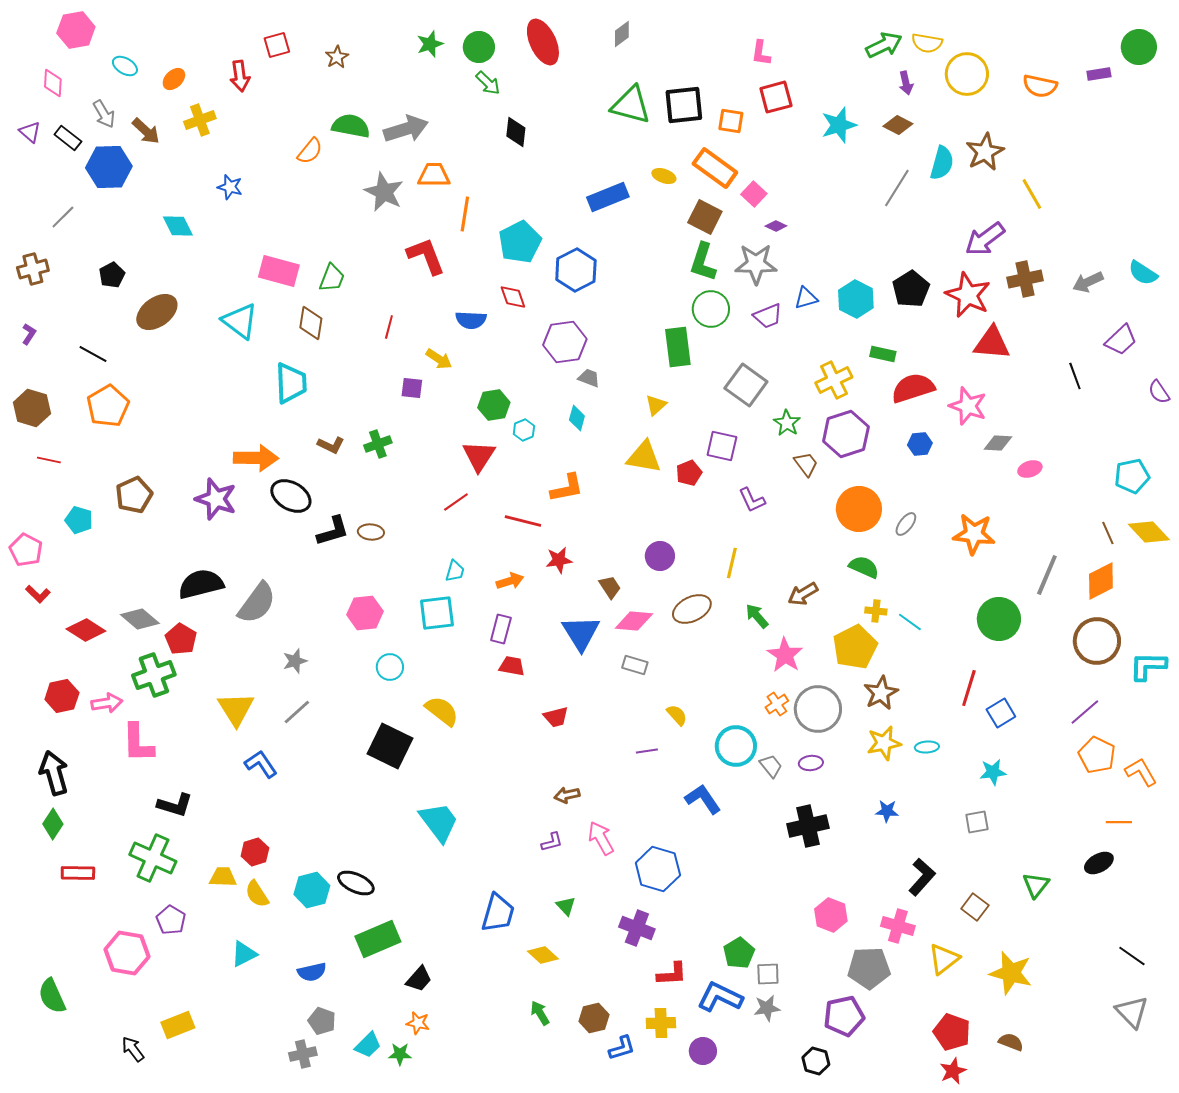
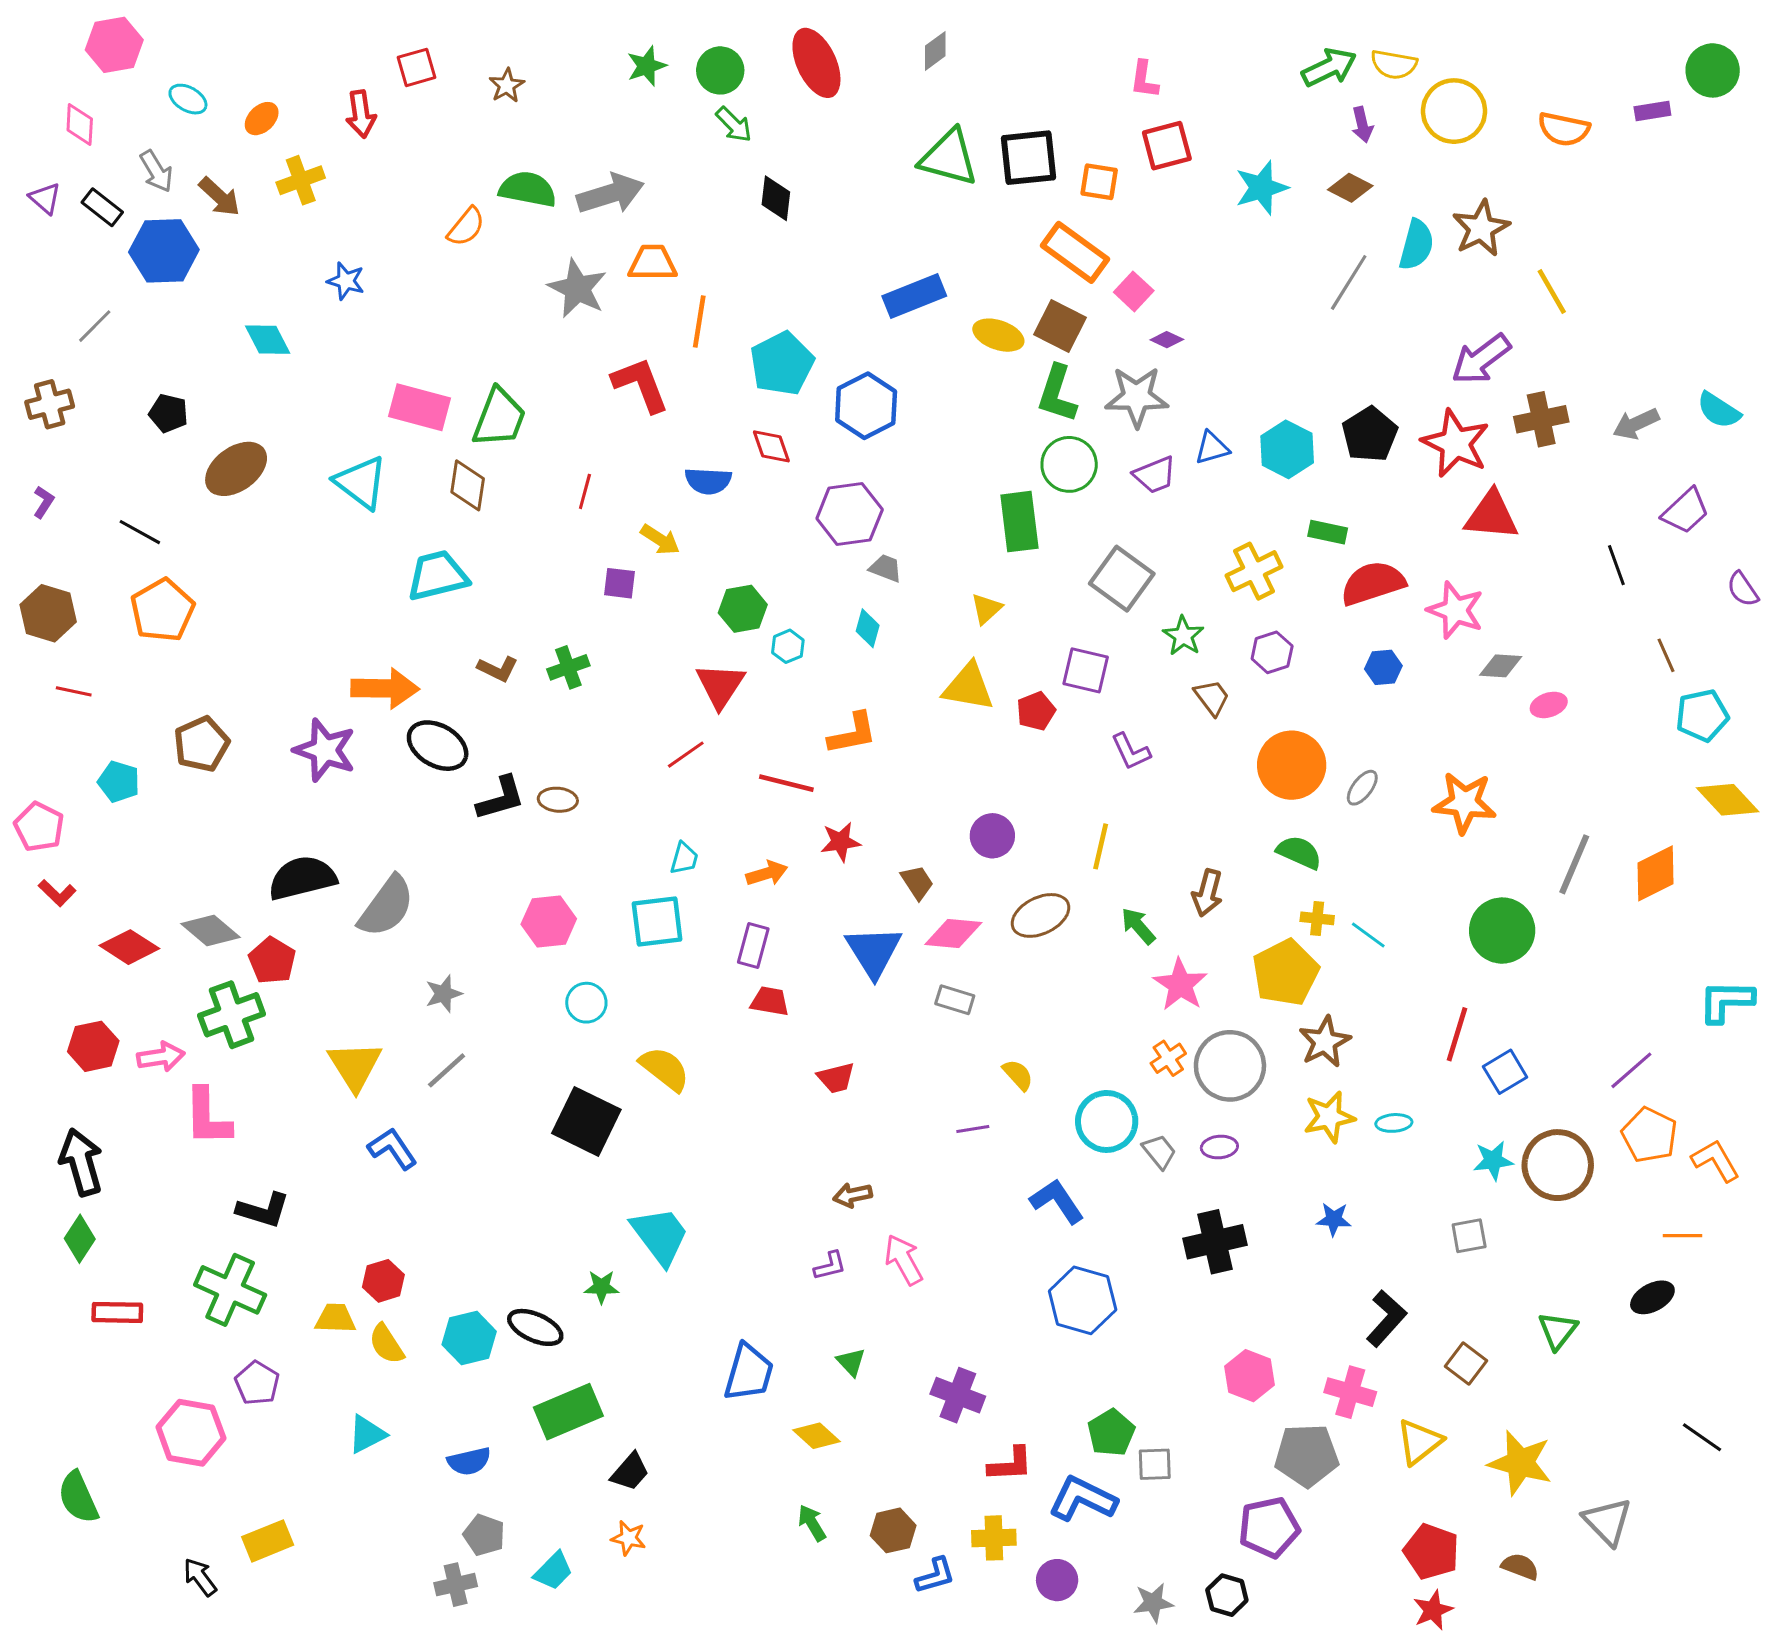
yellow ellipse: (664, 176) -> (998, 335), moved, size x1.4
black pentagon: (112, 275) -> (168, 413), turned -30
green trapezoid: (332, 278) -> (499, 418), size x1.4
cyan trapezoid: (291, 383) -> (438, 576), turned -102
purple hexagon: (846, 434) -> (1272, 652), size x0.6
brown line: (1108, 533) -> (1666, 655), moved
brown arrow: (803, 594) -> (1207, 893), turned -44
brown circle: (1097, 641) -> (1558, 1165), moved
blue hexagon: (658, 869) -> (1083, 1300), moved
gray star: (767, 1008) -> (1153, 1603), moved
gray triangle: (1132, 1012) -> (1607, 1521), moved
green star: (400, 1054) -> (601, 1287), moved

